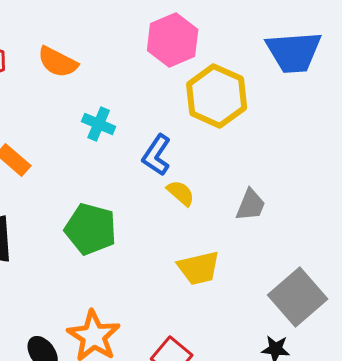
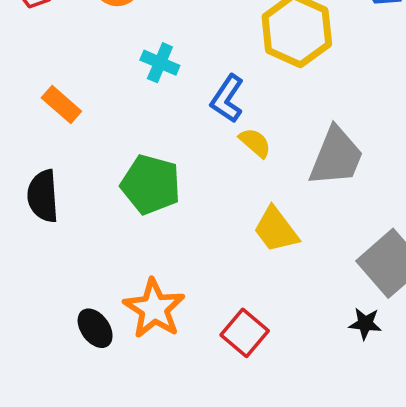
gray trapezoid: (251, 205) -> (336, 157), size x1.6
yellow trapezoid: (199, 268) -> (276, 230), turned 66

